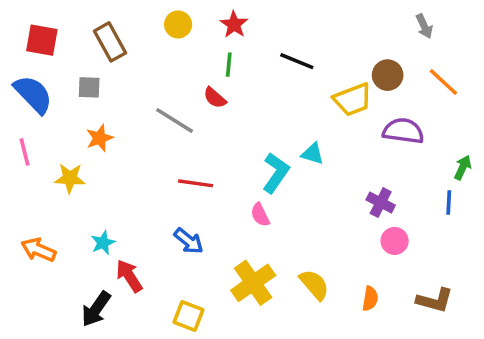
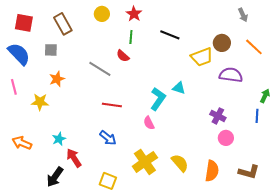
orange semicircle: (370, 299) -> (212, 171), size x1.5

